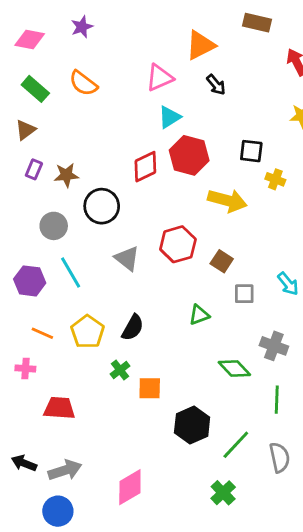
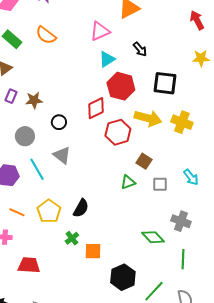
black arrow: (216, 85) -> (140, 49), moved
black square: (251, 151) -> (165, 83), size x1.4
red diamond: (145, 167) -> (96, 108), moved
yellow cross: (275, 179) -> (182, 122), moved, size x1.5
black circle: (102, 206) -> (59, 122), size x0.6
red hexagon: (178, 244) -> (118, 132), moved
gray triangle: (127, 258) -> (62, 155), moved
green triangle: (199, 315) -> (128, 182), moved

